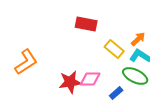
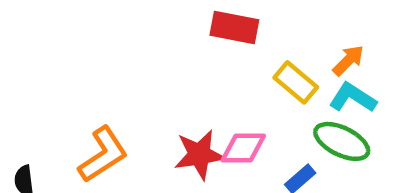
orange L-shape: (26, 62) -> (103, 155), moved

